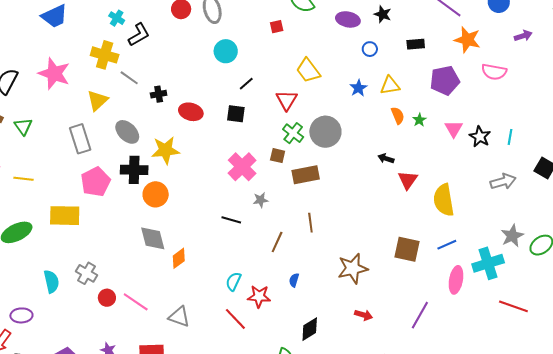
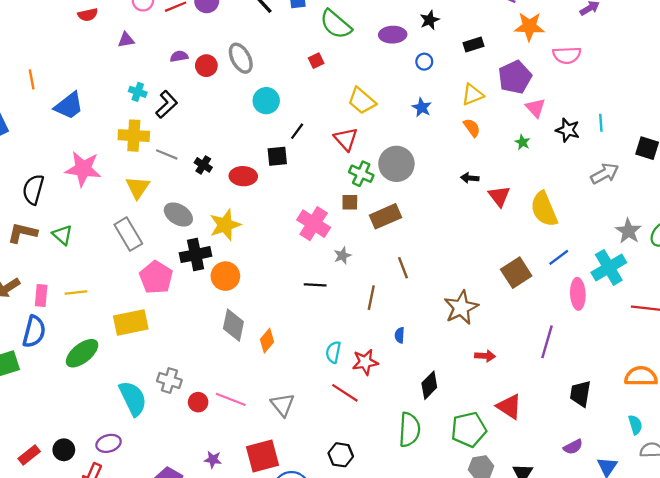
black star: (383, 14) -> (430, 20), turned -30
yellow triangle: (390, 85) -> (473, 95), moved
black cross: (159, 94) -> (203, 165), turned -35
black square: (236, 114) -> (277, 156), moved
green star: (419, 120) -> (522, 142), moved
pink triangle: (454, 129) -> (535, 108), moved
gray diamond: (153, 238) -> (233, 325), turned 40
brown square: (407, 249) -> (516, 273), turned -32
cyan semicircle: (51, 281) -> (133, 398), size x1.4
gray triangle: (179, 317) -> (283, 405), turned 45

